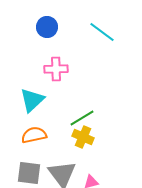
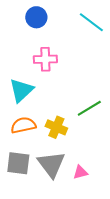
green line: (82, 118) -> (89, 108), moved
yellow cross: (83, 137) -> (56, 127), moved

